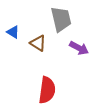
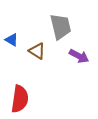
red semicircle: (47, 90) -> (20, 99), moved

